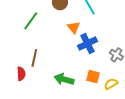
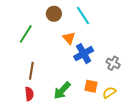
red semicircle: (21, 74) -> (29, 94), moved
green arrow: (64, 79) -> (62, 90), turned -60

